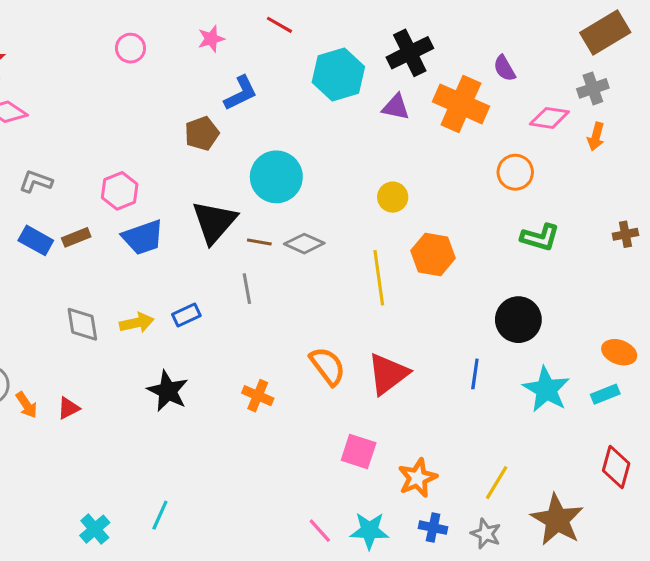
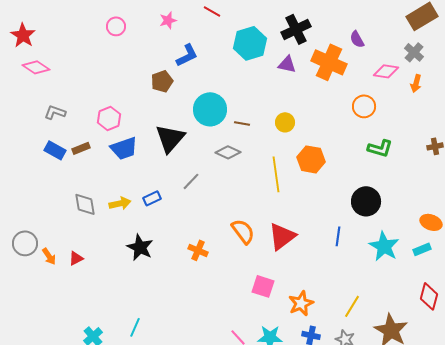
gray cross: (593, 88) -> (414, 52), turned -30
brown line: (259, 242) -> (242, 123), moved
gray line: (247, 289) -> (191, 181), turned 54

